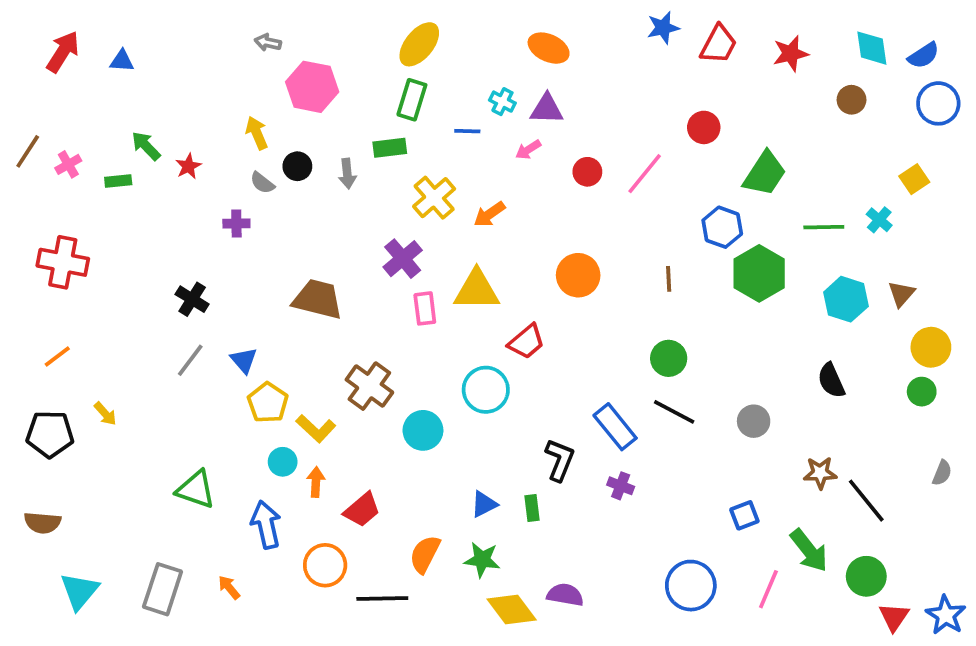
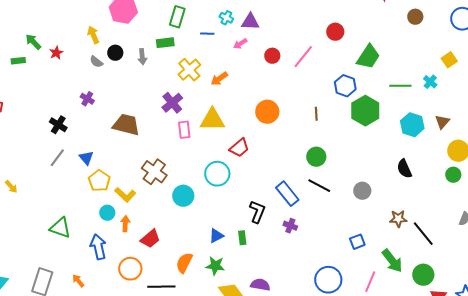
purple cross: (236, 223) -> (87, 99), moved, turned 32

